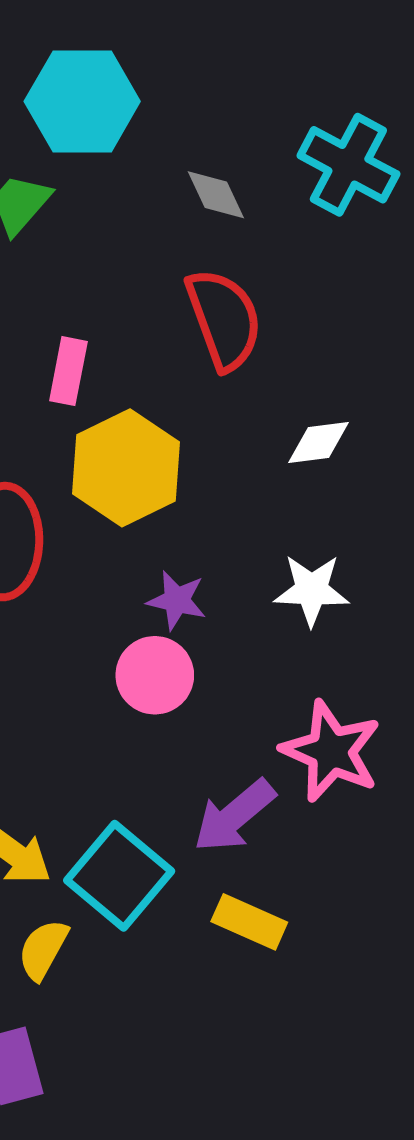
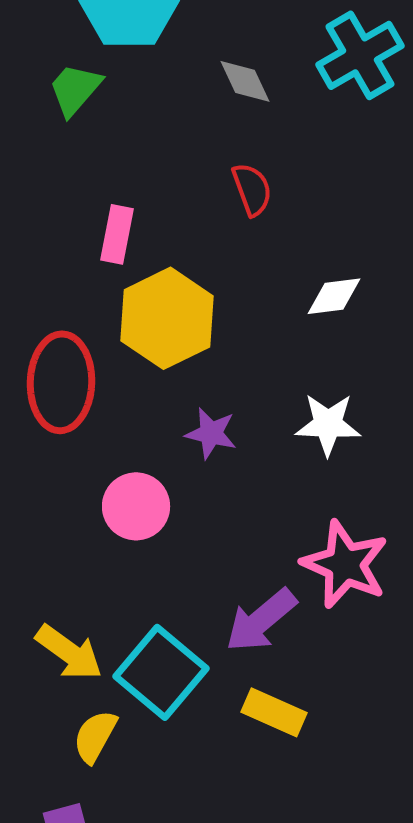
cyan cross: (348, 165) -> (360, 55), turned 32
red semicircle: (224, 319) -> (252, 189), size x0.6
pink circle: (155, 675) -> (136, 506), moved

